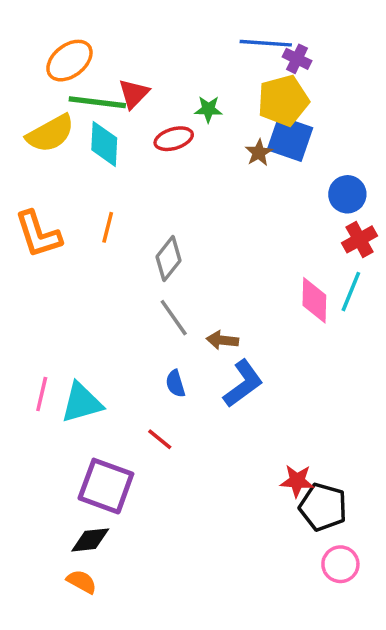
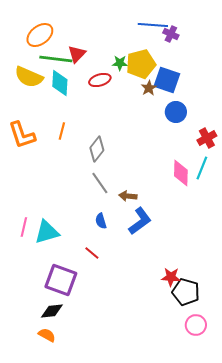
yellow pentagon: (283, 101) -> (141, 64), moved
yellow semicircle: (50, 134) -> (29, 77), turned 52
blue circle: (347, 194) -> (176, 112), moved

